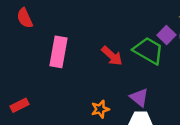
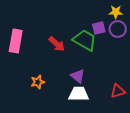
purple square: (167, 35) -> (99, 28), turned 32
orange star: (100, 109) -> (38, 82), moved

